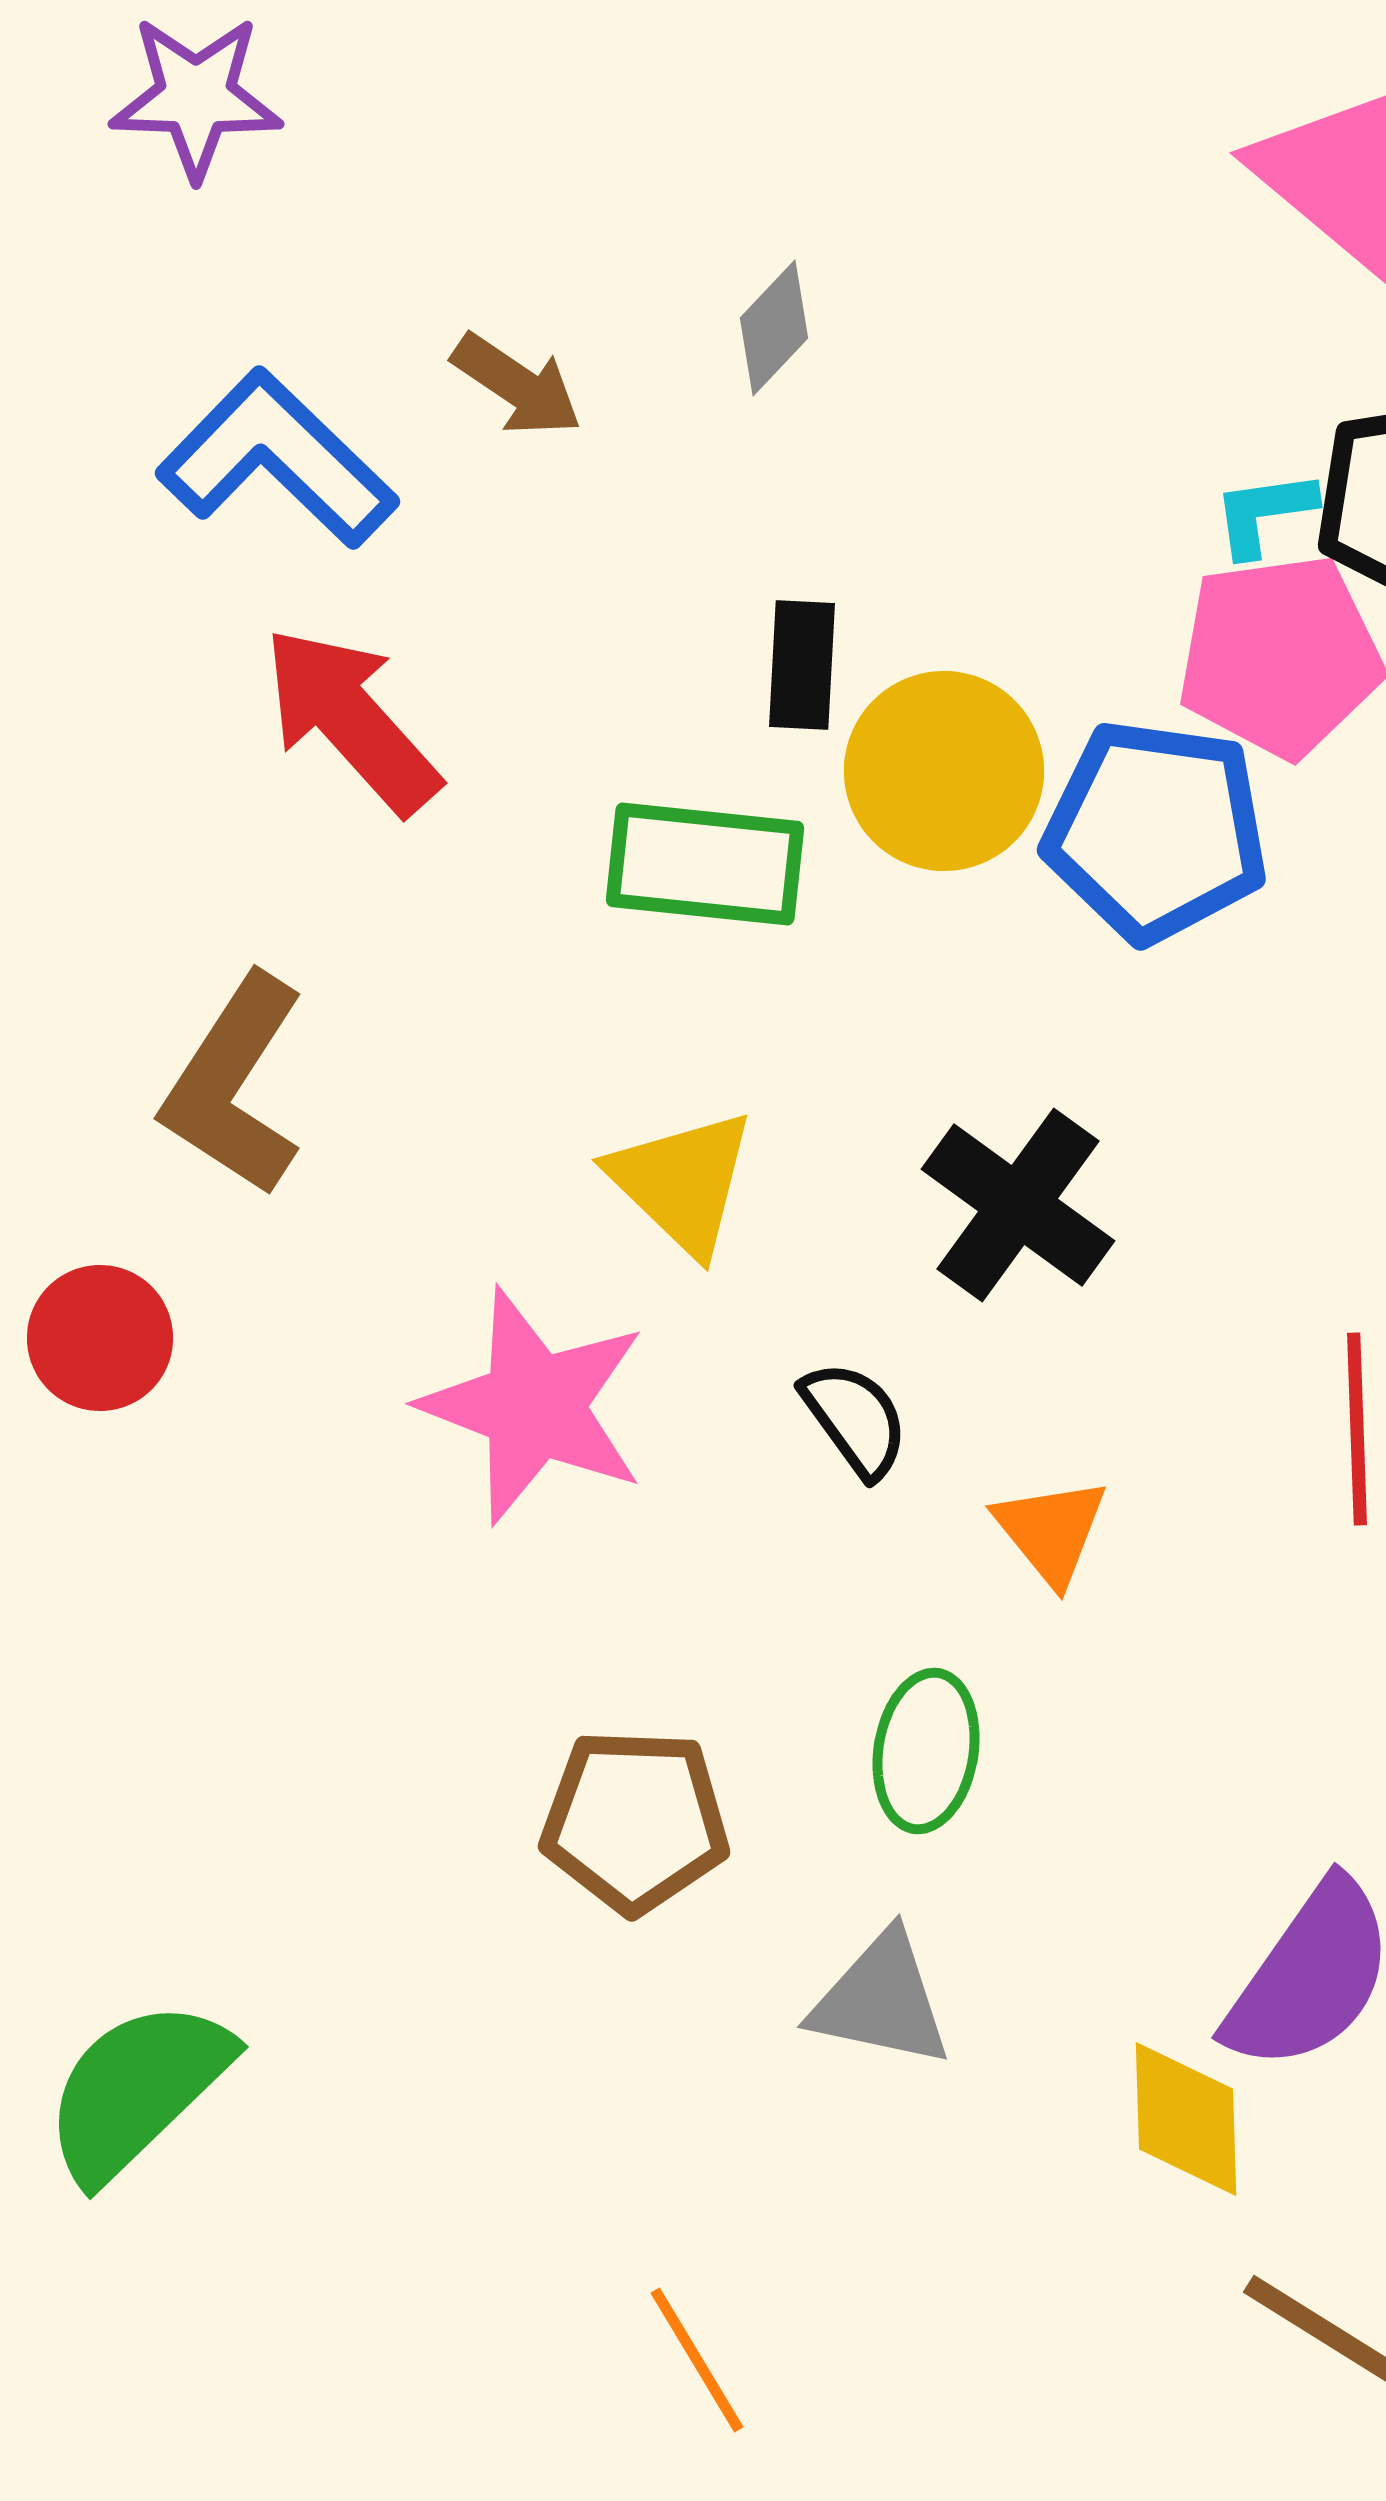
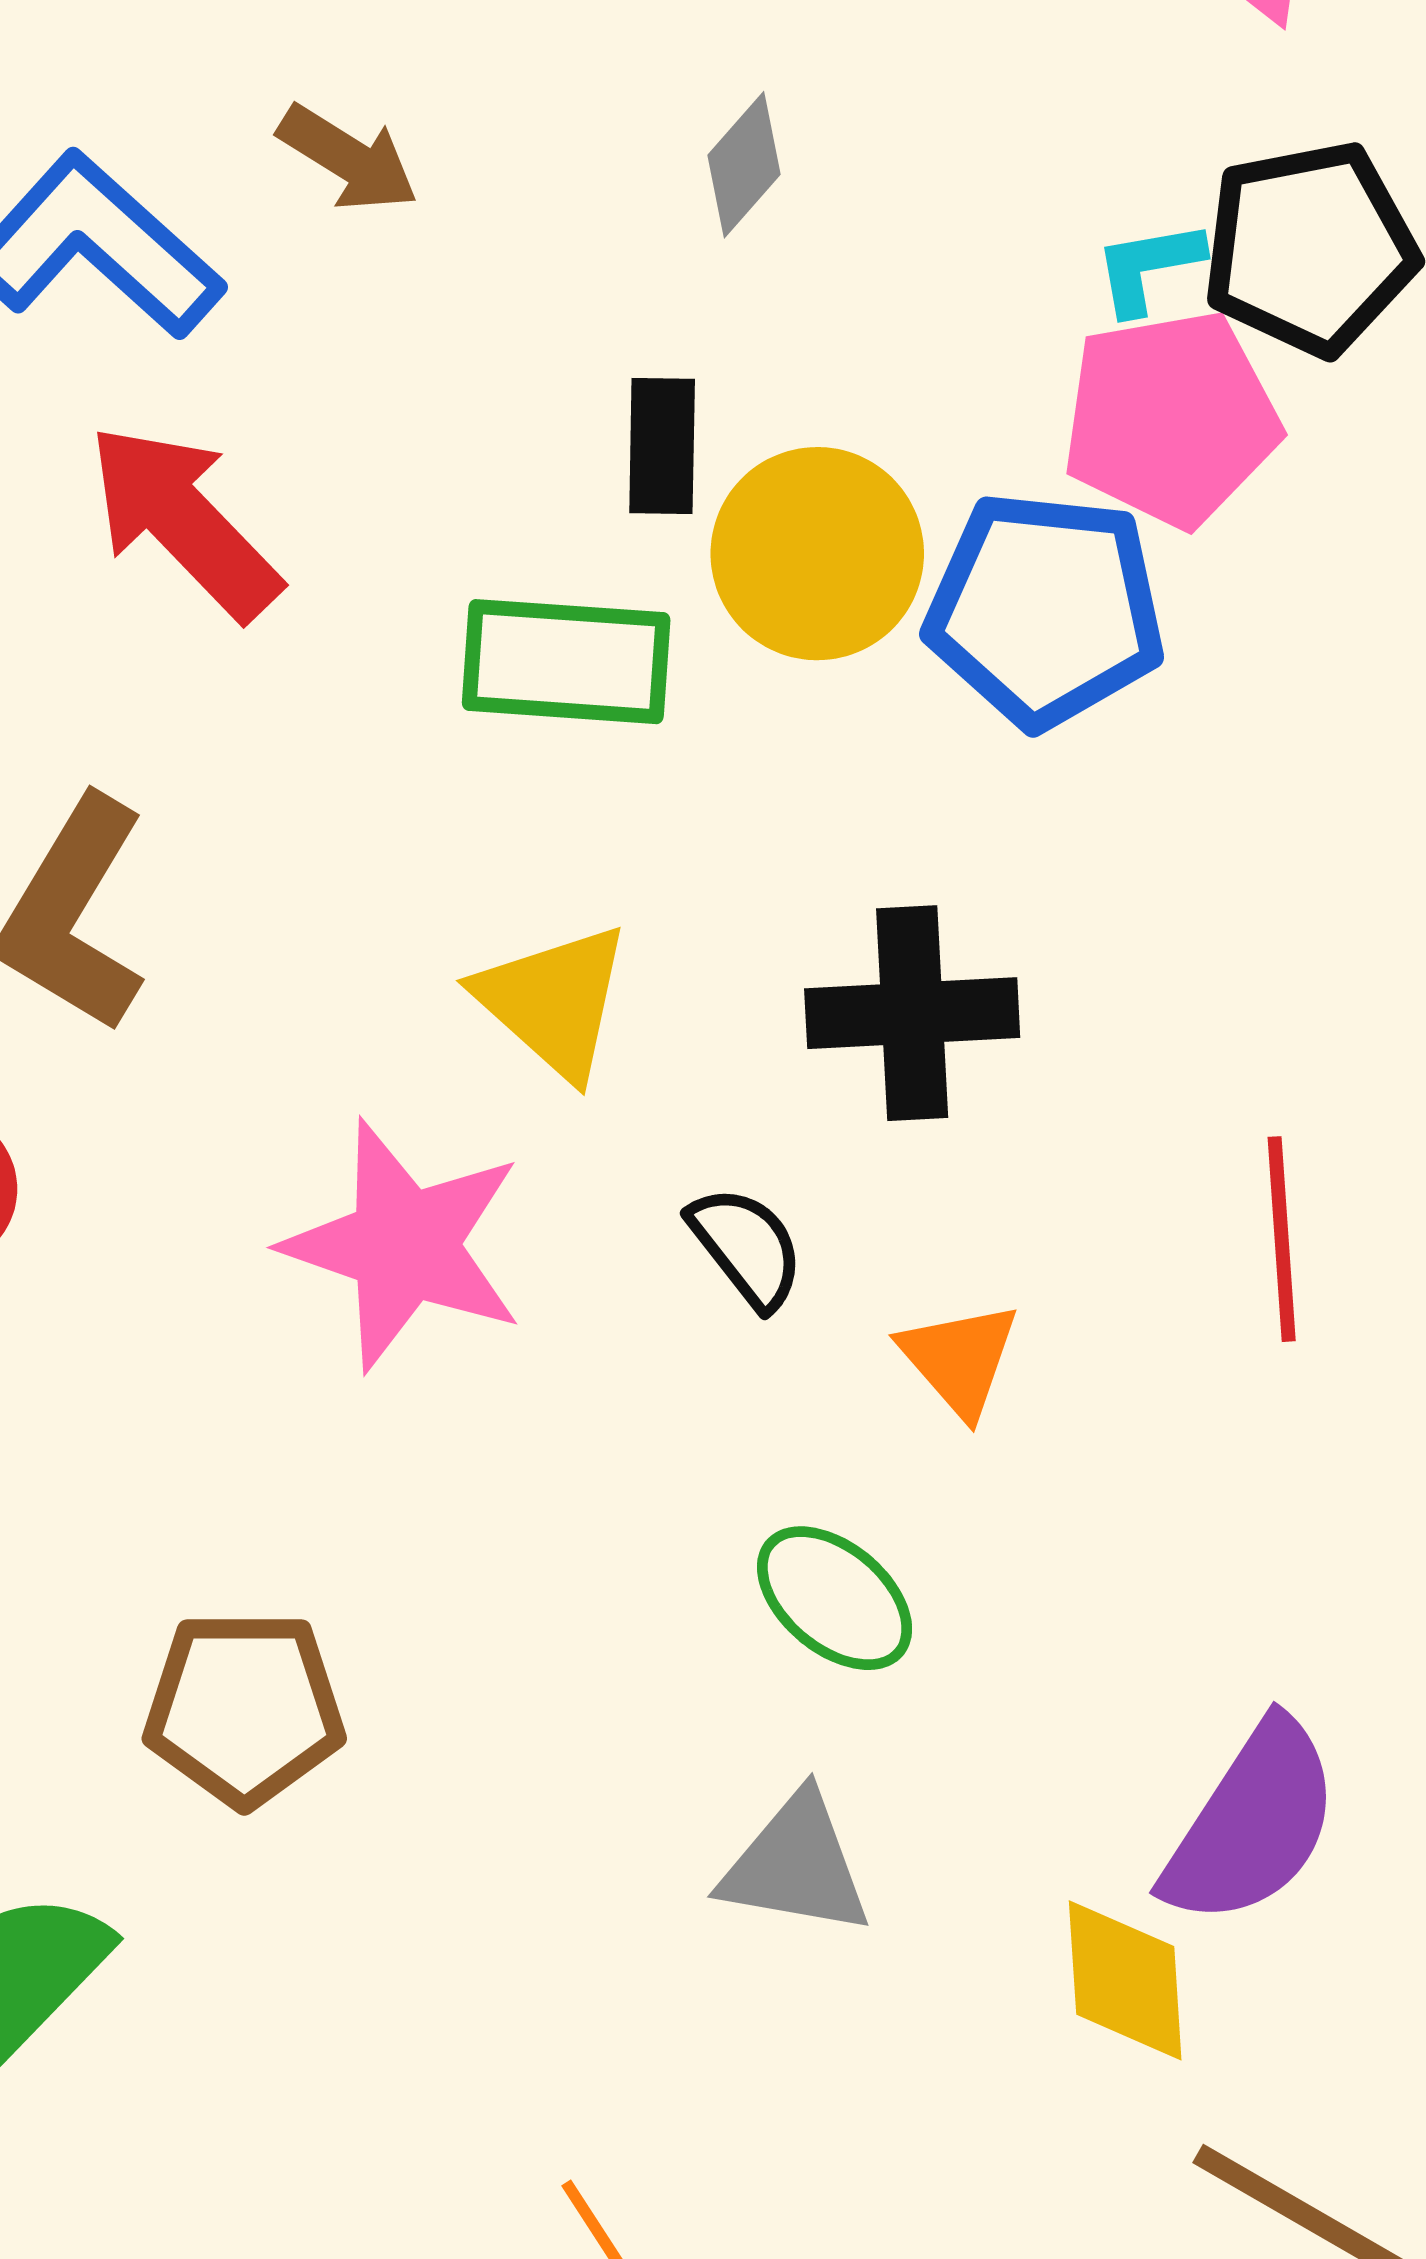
gray diamond: (774, 328) -> (744, 165), moved
black cross: (1018, 1205) -> (912, 1013), turned -37
green ellipse: (926, 1751) -> (835, 1598), turned -57
brown pentagon: (635, 1821) -> (244, 1708), moved

